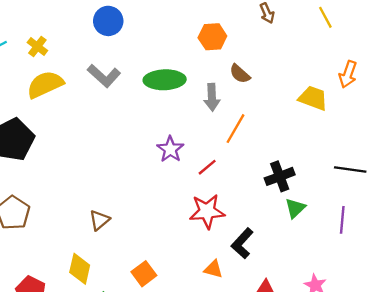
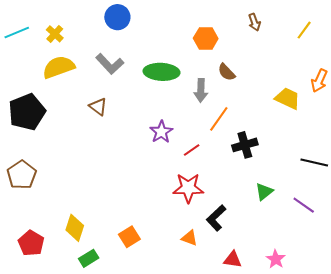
yellow line: (325, 17) -> (304, 30), turned 60
black cross: (280, 176) -> (245, 145), moved
brown triangle: (99, 220) -> (98, 107), moved, turned -48
purple line: (342, 220) -> (304, 205), turned -65

